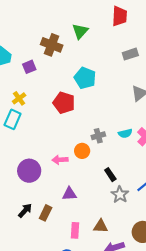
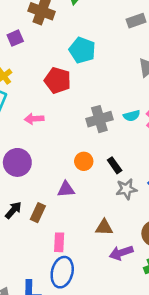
gray cross: (98, 136) -> (99, 119), size x1.5
orange circle: (82, 151) -> (84, 161), moved
pink arrow: (60, 160) -> (34, 119), moved
gray star: (120, 195) -> (126, 189), turned 30
pink rectangle: (75, 230) -> (59, 242), moved

